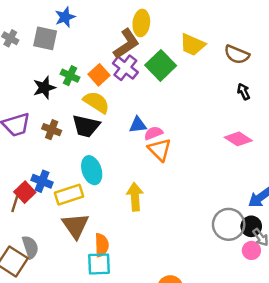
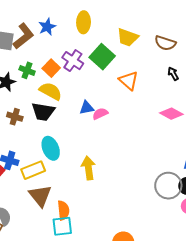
blue star: (65, 17) -> (47, 27), moved
brown L-shape: (126, 44) -> (23, 36), moved
orange triangle: (160, 150) -> (129, 81), moved

